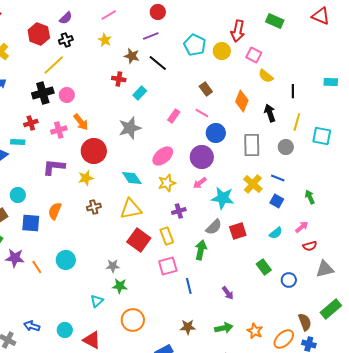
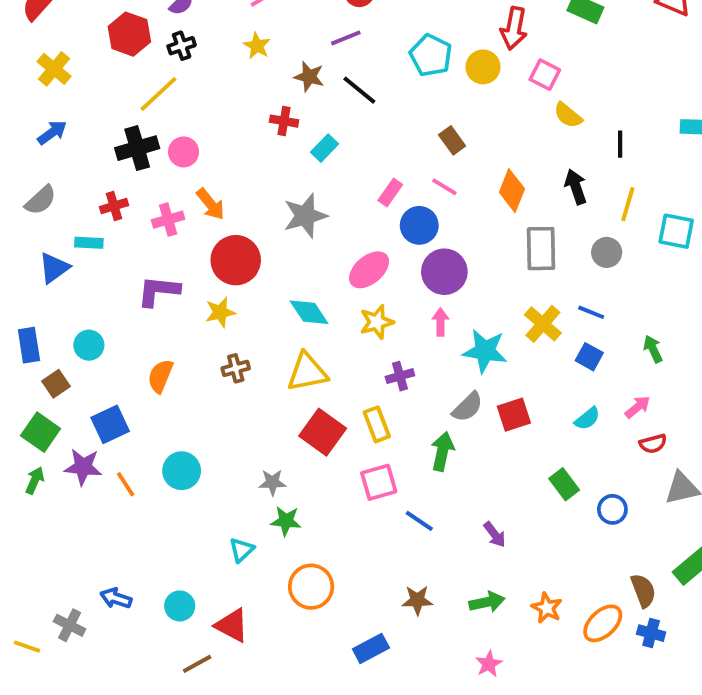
orange diamond: (242, 101) -> (512, 191), moved
blue circle: (216, 133) -> (419, 225), moved
pink arrow: (200, 183) -> (440, 322), turned 128
blue square: (31, 223) -> (110, 424), moved, turned -30
blue line: (189, 286) -> (419, 521), turned -42

